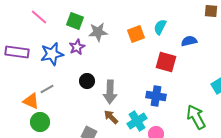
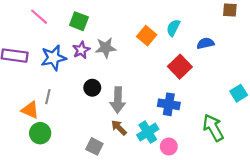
gray star: (98, 32) -> (106, 48), moved
orange square: (136, 34) -> (147, 36), turned -30
red square: (166, 62) -> (180, 67), turned 30
gray line: (47, 89) -> (48, 97), turned -48

